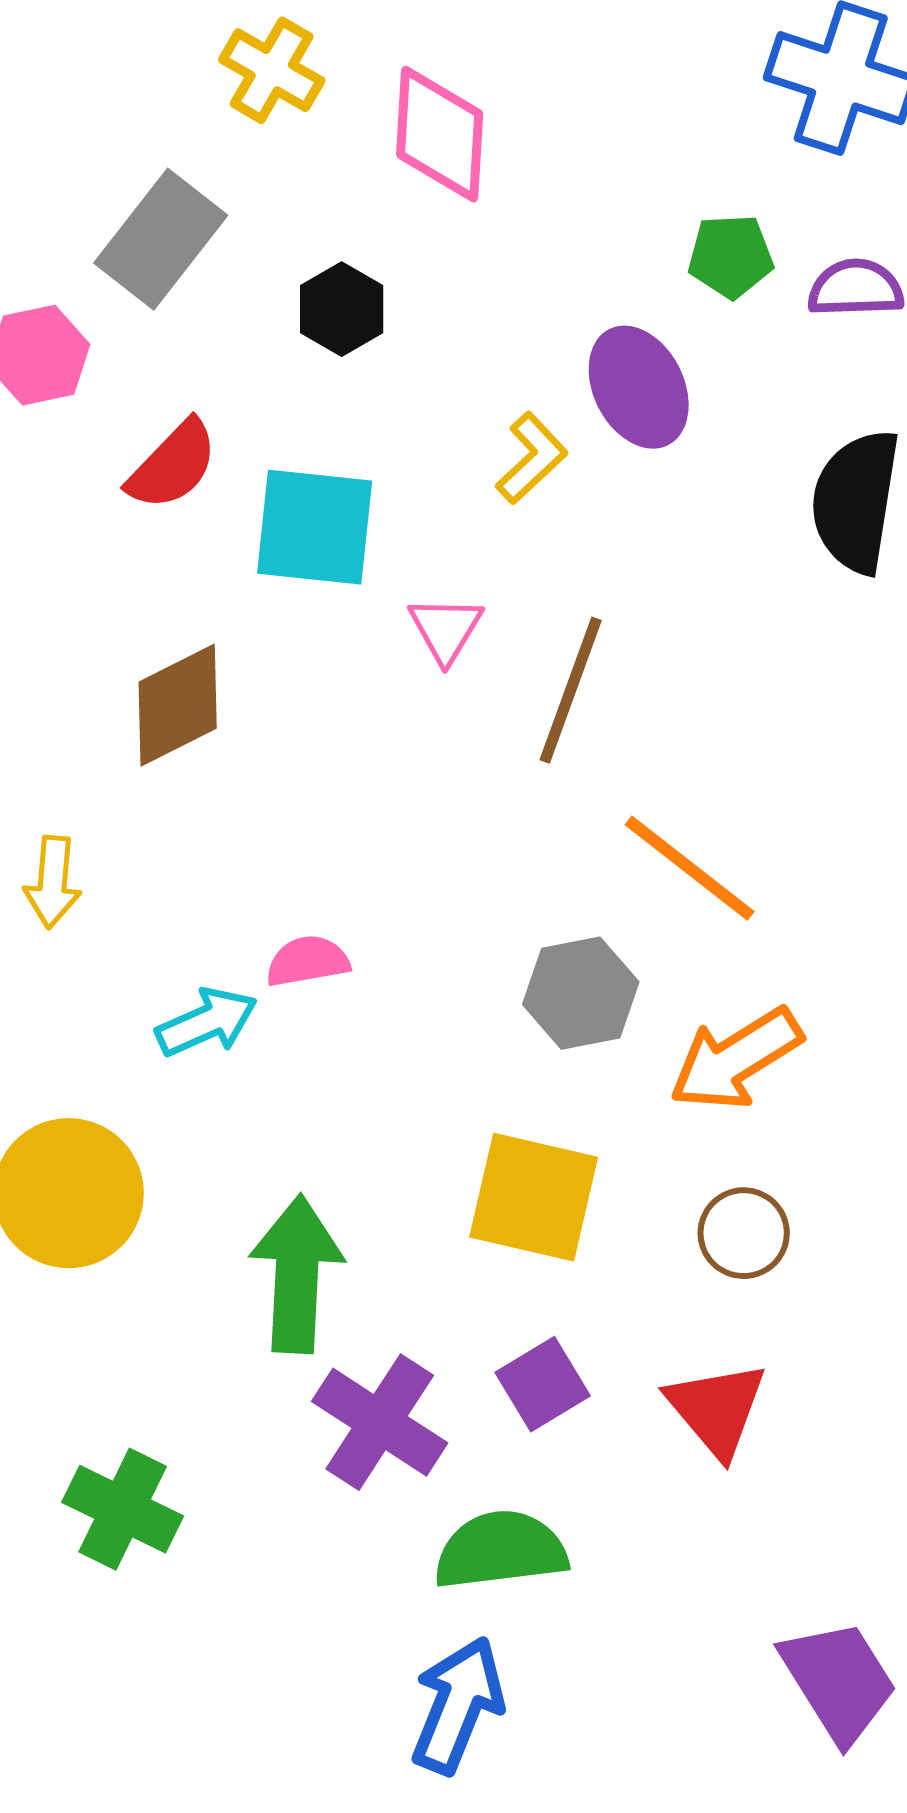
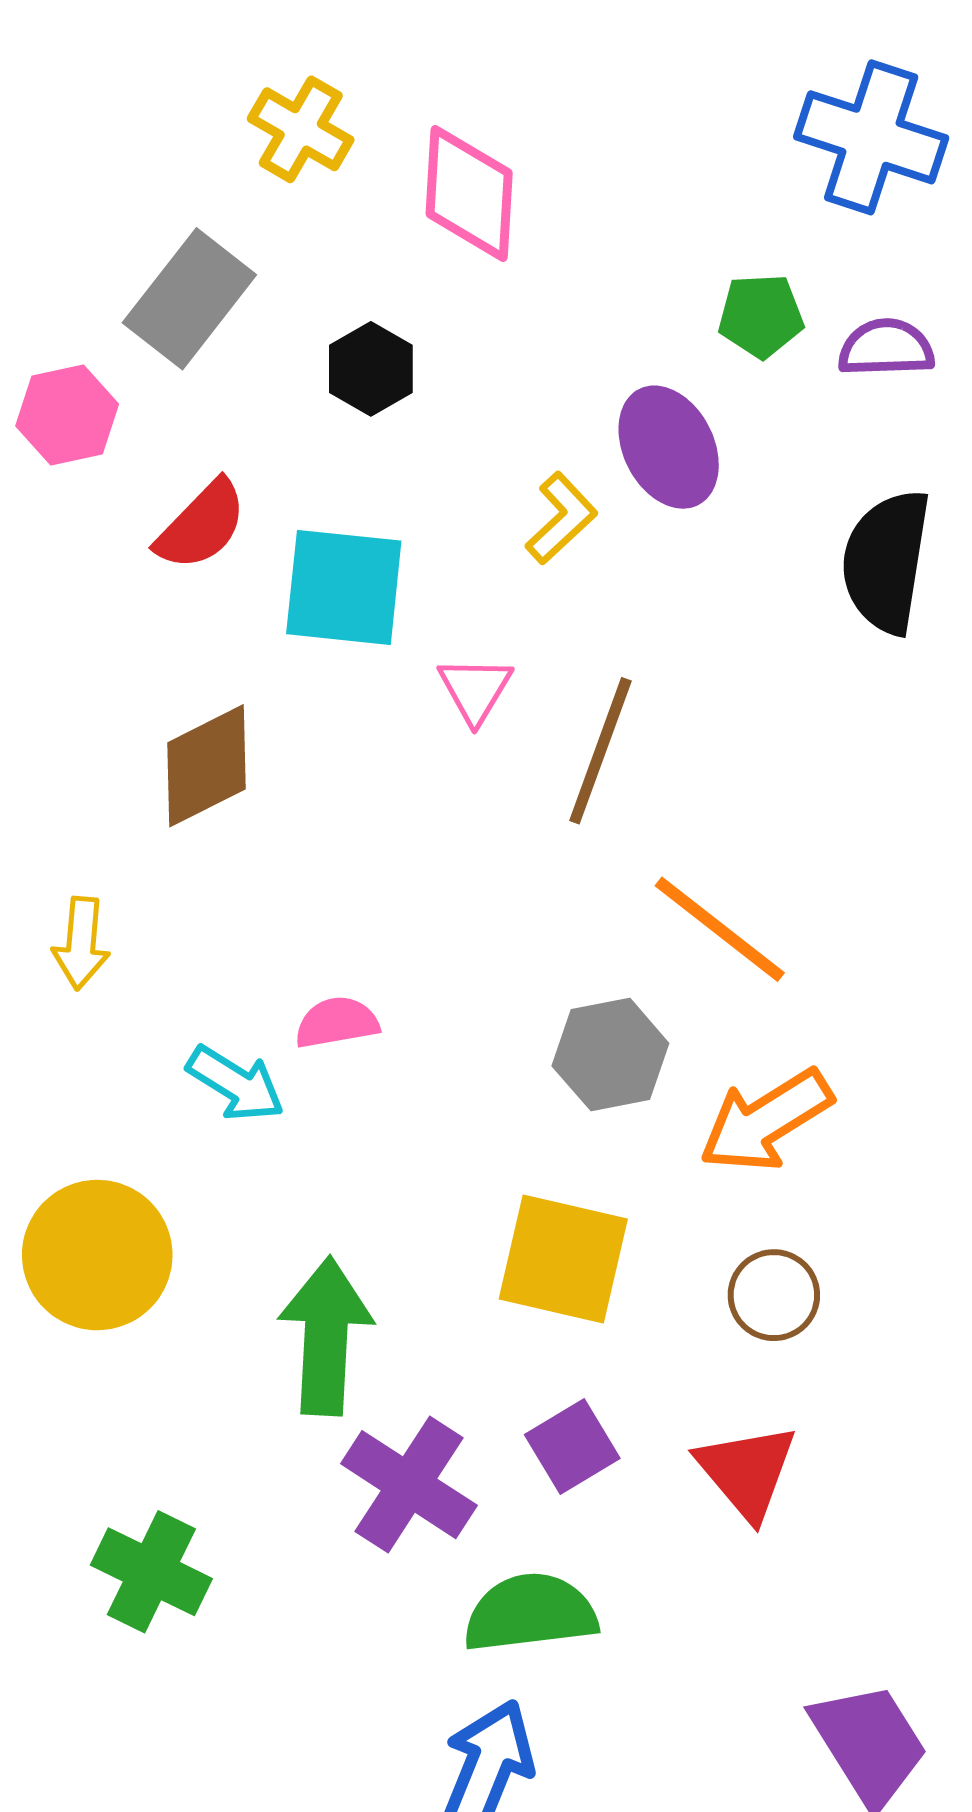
cyan arrow: (207, 1022) -> (236, 1084), turned 56

